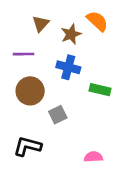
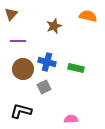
orange semicircle: (97, 21) -> (88, 16), moved, turned -30
brown triangle: (41, 24) -> (11, 14), moved
blue cross: (68, 67) -> (47, 62), moved

